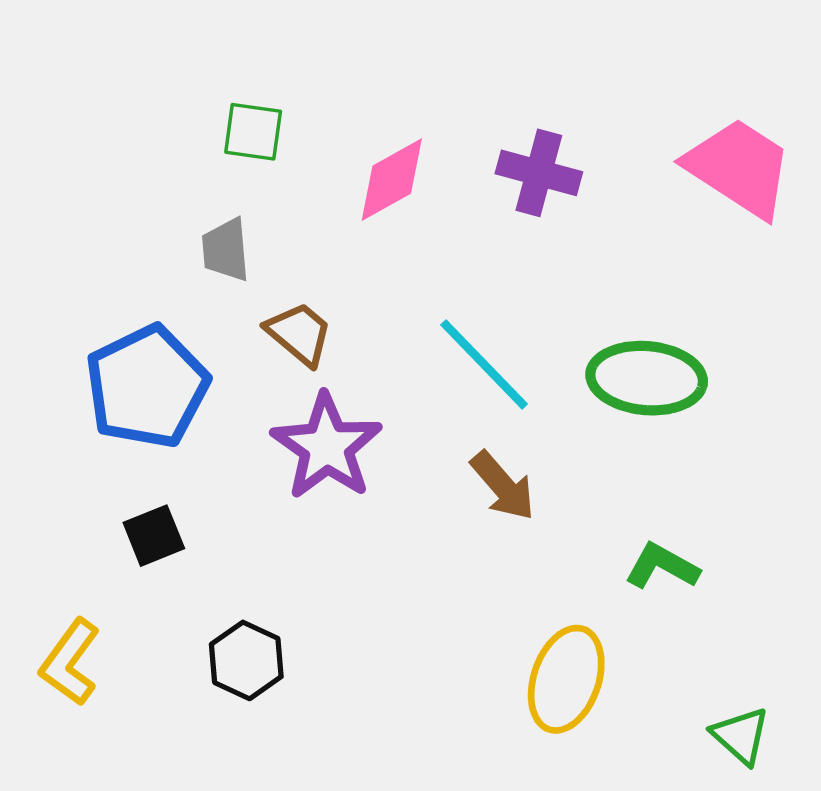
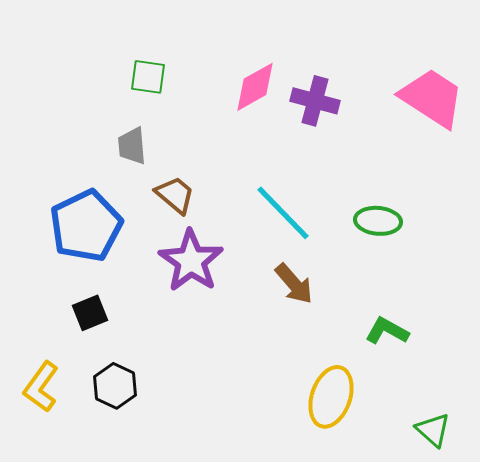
pink diamond: (392, 180) -> (255, 87), moved
green ellipse: (647, 378) -> (378, 221), size x0.7
black hexagon: (246, 660) -> (115, 386), moved

